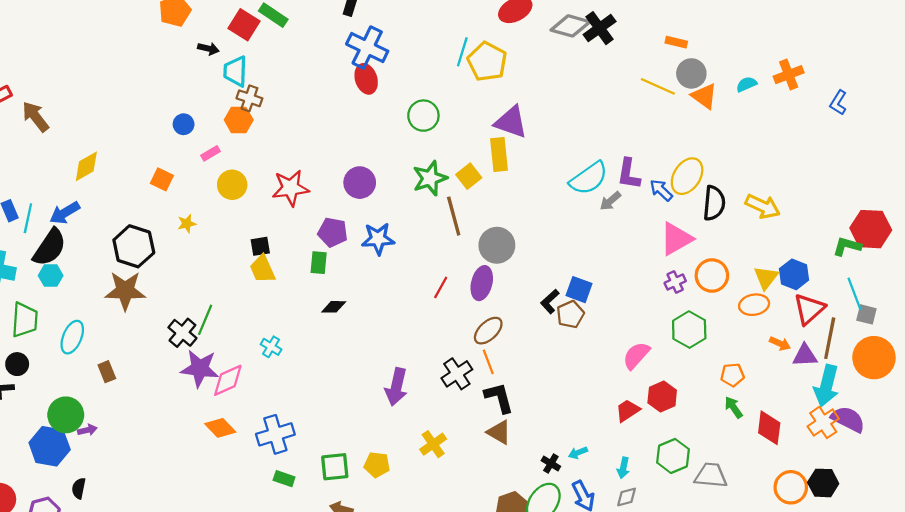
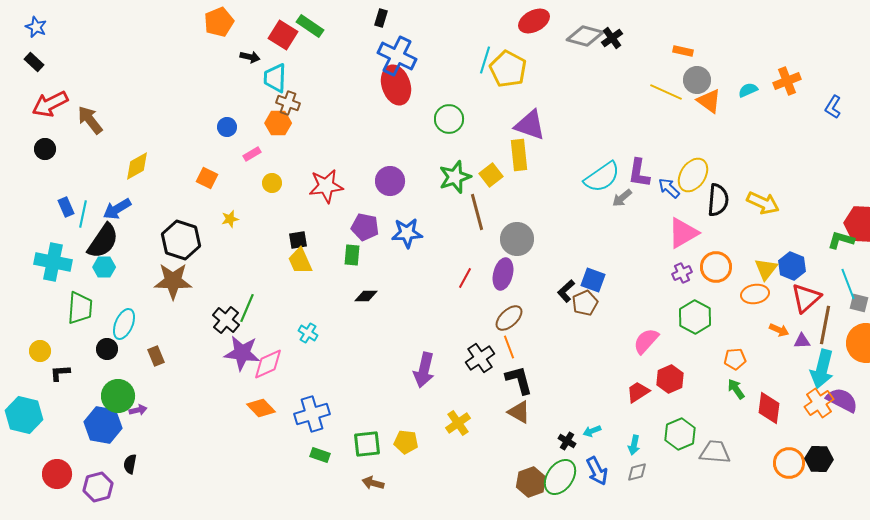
black cross: (600, 28) -> (612, 38), size x0.7
red ellipse: (366, 79) -> (396, 85), size x1.4
yellow circle: (232, 185) -> (272, 183), size x0.7
purple triangle: (805, 355) -> (802, 341), size x0.7
black circle: (17, 364) -> (107, 349), moved

